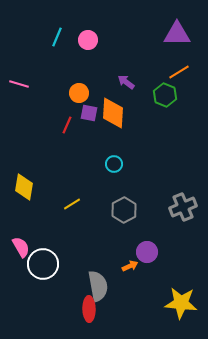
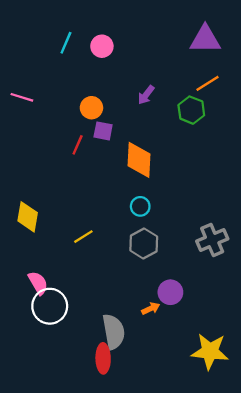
purple arrow: (126, 82) -> (146, 95), turned -90
orange diamond: (113, 113) -> (139, 160), moved
cyan circle: (114, 164) -> (140, 206), moved
pink semicircle: (21, 247) -> (38, 283), moved

